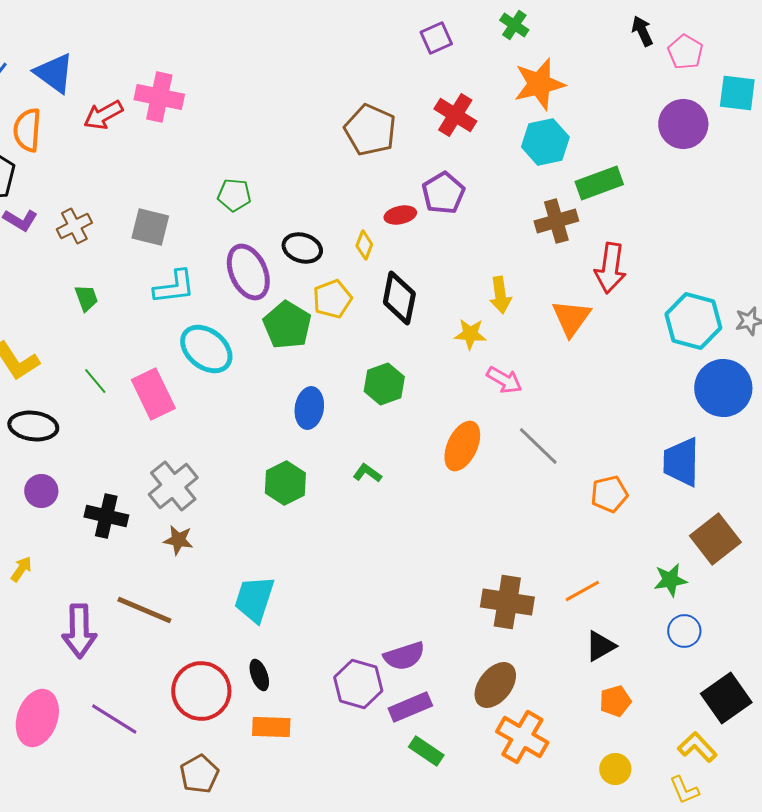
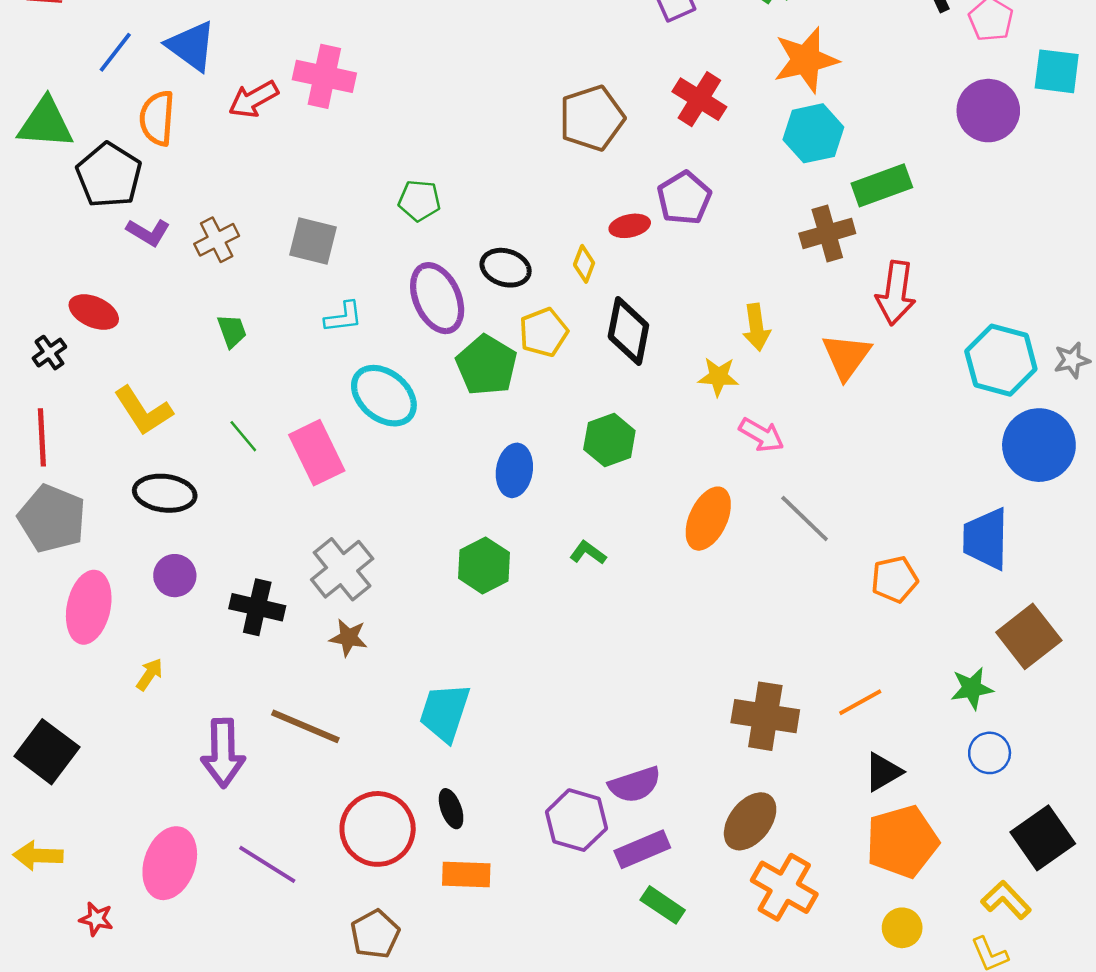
brown pentagon: (370, 130) -> (592, 118), turned 30
cyan L-shape: (174, 287) -> (343, 317), size x0.7
orange pentagon: (615, 701) -> (902, 842), size x1.8

